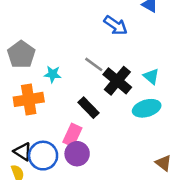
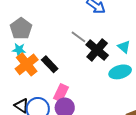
cyan star: (53, 74) -> (19, 50), moved
orange cross: (29, 99) -> (27, 64), turned -30
black rectangle: (88, 108) -> (50, 64), moved

